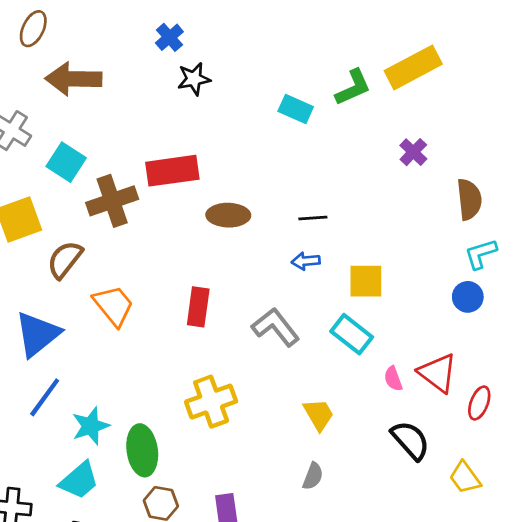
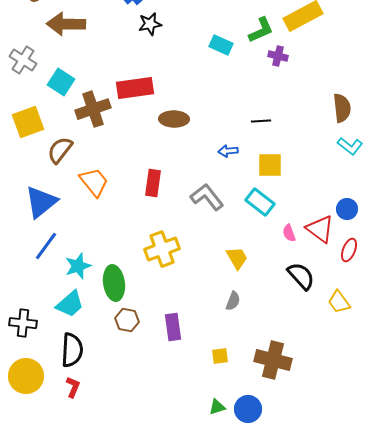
purple cross: (413, 152) -> (278, 56), moved, turned -30
black line: (313, 218) -> (261, 121), moved
cyan L-shape: (481, 254) -> (350, 146), turned -125
blue circle: (468, 297) -> (347, 209), moved

